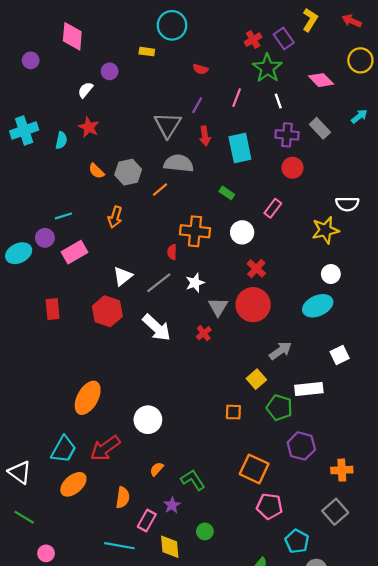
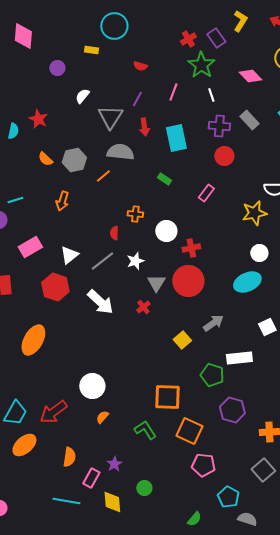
white semicircle: (85, 90) -> (82, 96), moved
orange cross: (195, 231) -> (135, 214), size x0.6
white circle: (242, 232) -> (166, 231), moved
pink rectangle: (74, 252) -> (30, 247), moved
red cross: (256, 269) -> (191, 248), turned 36
yellow square: (256, 379) -> (182, 340), moved
orange ellipse: (88, 398) -> (33, 340), moved
orange square: (233, 412) -> (167, 397), moved, size x1.8
orange semicircle: (157, 469) -> (102, 417), moved
green L-shape: (193, 480) -> (145, 430), moved

